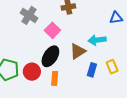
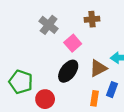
red circle: (32, 72) -> (45, 99), moved
orange rectangle: (55, 78) -> (95, 98), moved

